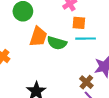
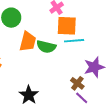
orange square: (79, 23) -> (67, 26), size x1.5

